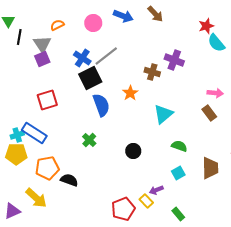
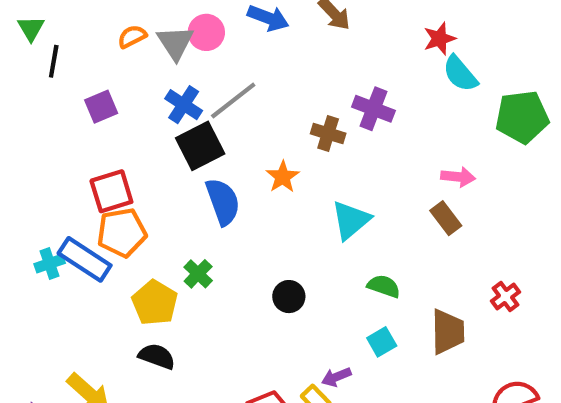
gray triangle: (42, 44) -> (175, 43), moved
yellow pentagon: (16, 154) -> (155, 303), moved, turned 30
orange pentagon: (47, 168) -> (122, 233), moved

